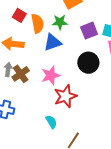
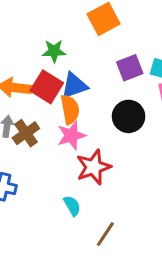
red square: (19, 15) -> (47, 87), moved, size x1.5
green star: (60, 22) -> (54, 51), moved
orange semicircle: (38, 24) -> (70, 109), moved

